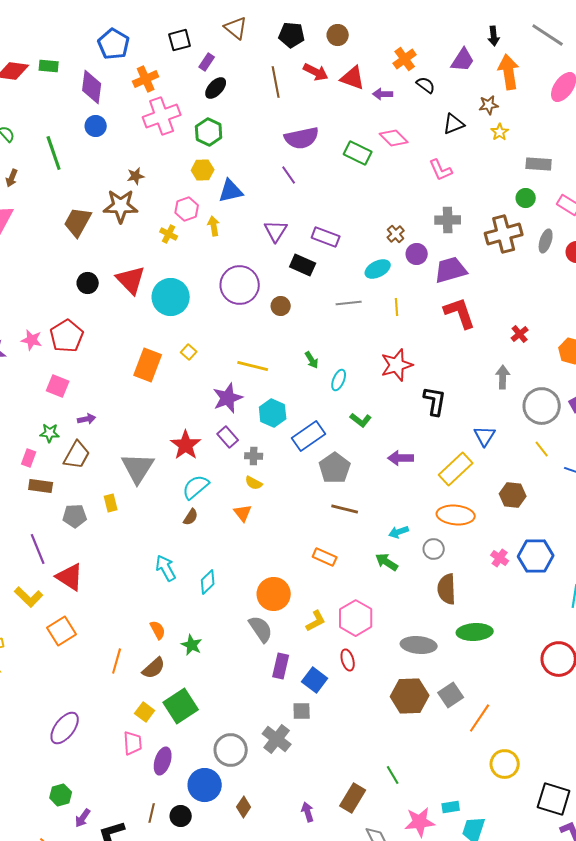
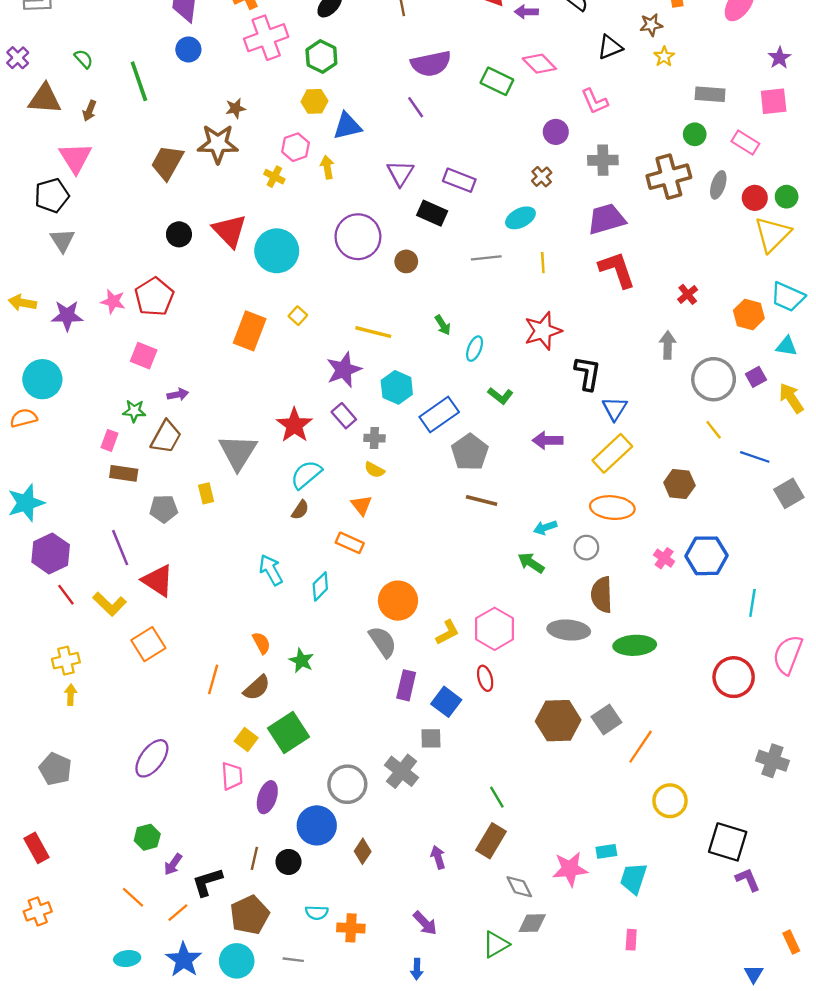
purple circle: (417, 254) -> (556, 132), moved
blue triangle: (485, 436) -> (615, 409), moved
orange rectangle: (325, 557) -> (350, 543), moved
gray ellipse: (419, 645) -> (569, 630), moved
green line: (393, 775) -> (497, 797), moved

